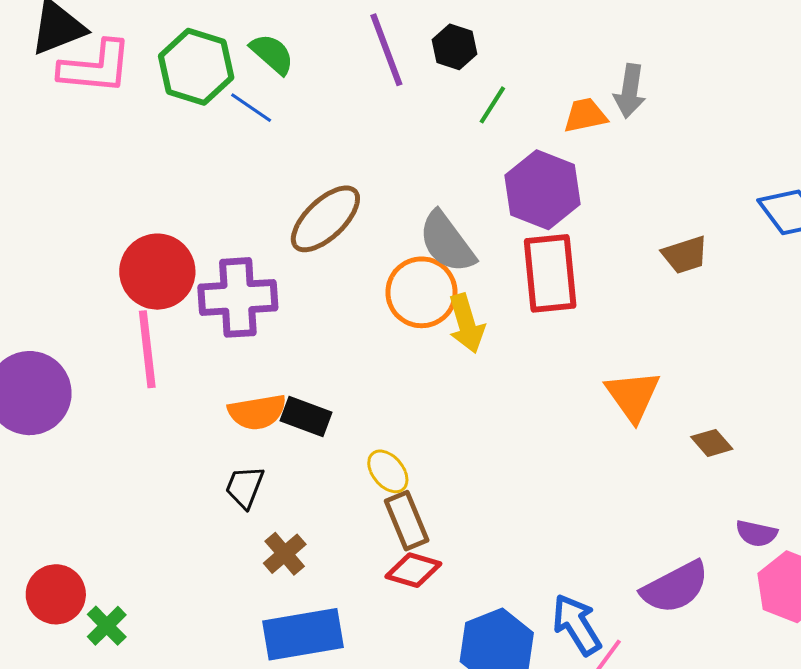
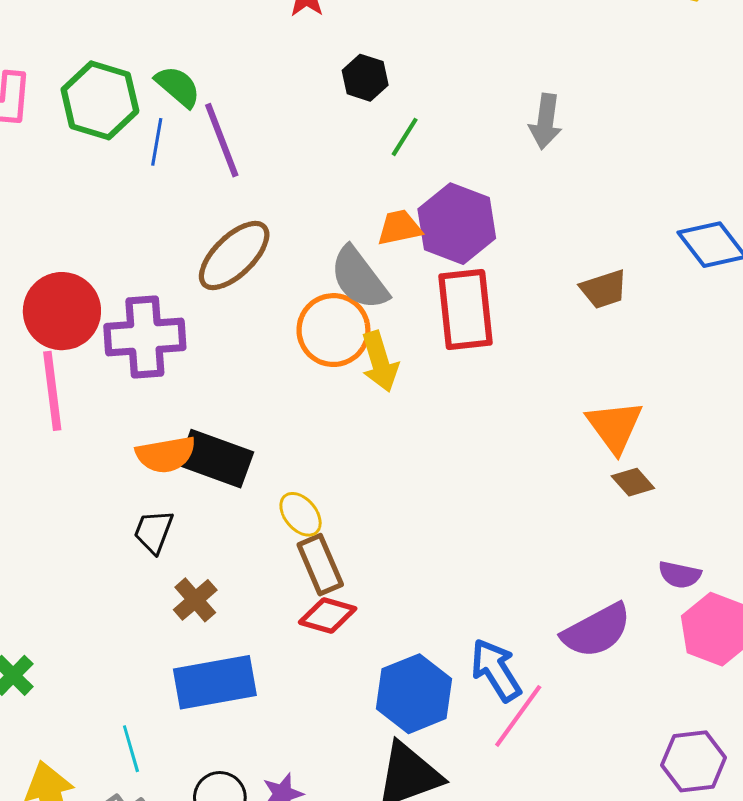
purple line: (386, 50) -> (222, 140), moved
blue line: (251, 108) -> (157, 142), turned 66
orange trapezoid: (585, 115) -> (399, 228), moved
orange triangle: (633, 396) -> (615, 427), moved
black rectangle: (306, 416) -> (216, 459), size x1.4

